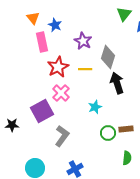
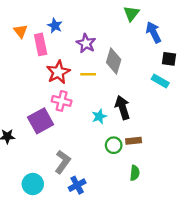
orange triangle: (33, 18) -> (21, 31), moved
black arrow: (117, 83) -> (123, 108), moved
pink cross: (61, 93) -> (62, 101), turned -30
gray L-shape: (62, 136) -> (63, 162), moved

